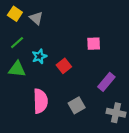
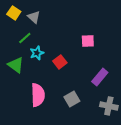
green line: (17, 43) -> (25, 38), moved
green triangle: (17, 69) -> (16, 65), turned 30

